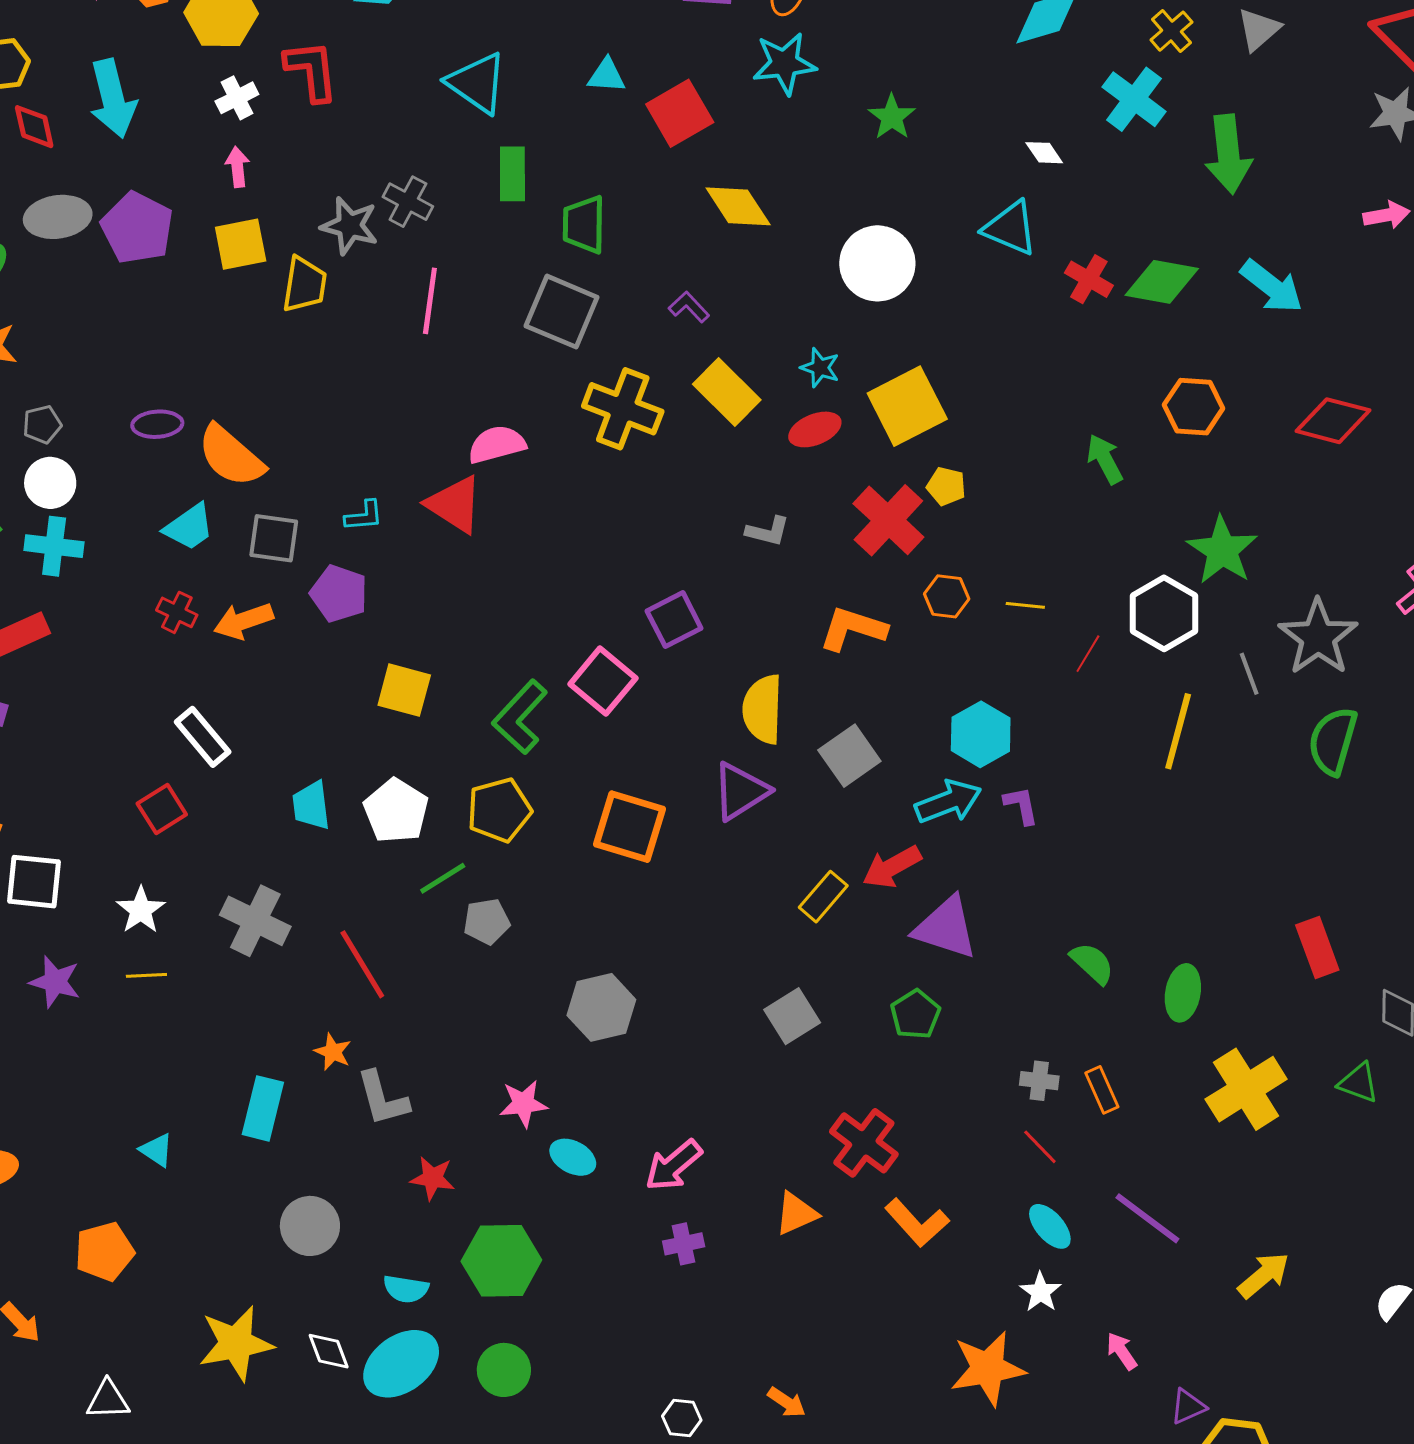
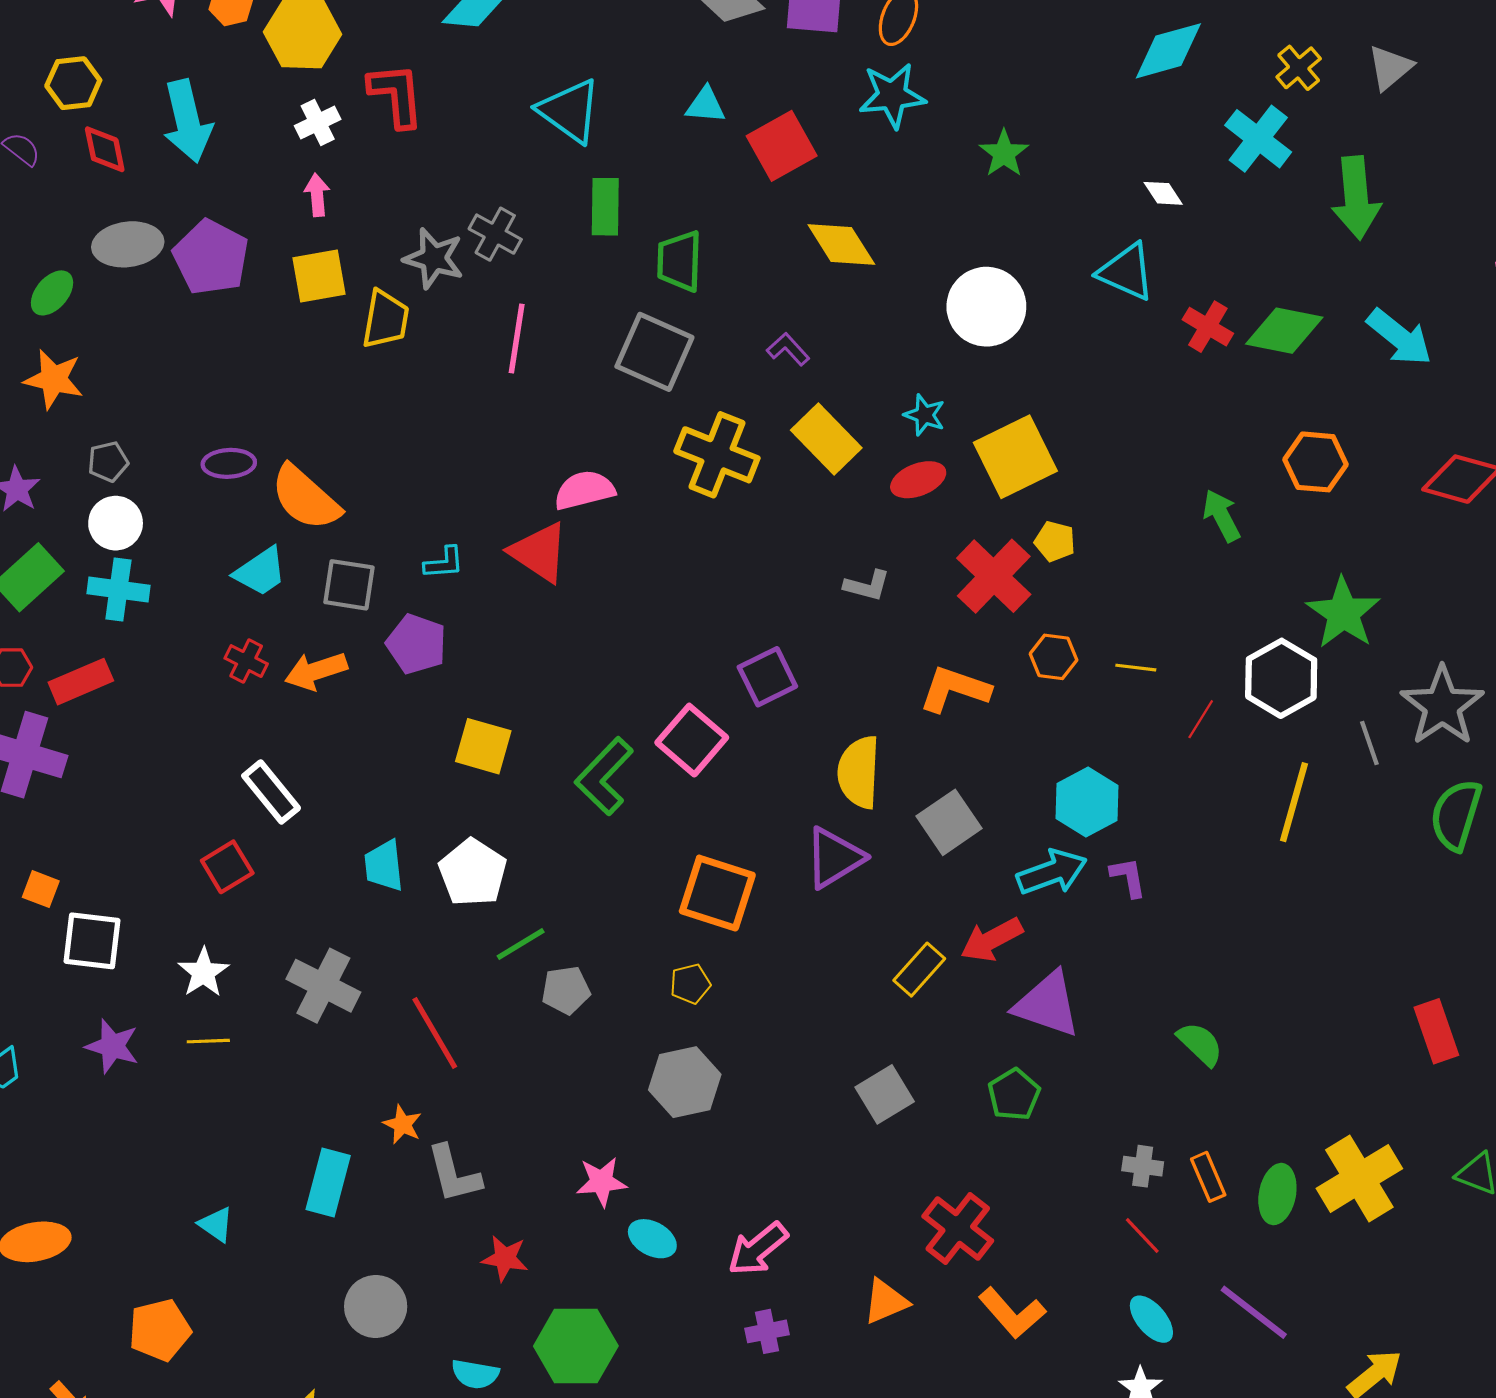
yellow pentagon: (499, 810) -> (690, 984), moved, size x0.6
green ellipse: (1183, 993) -> (1277, 1194), moved

